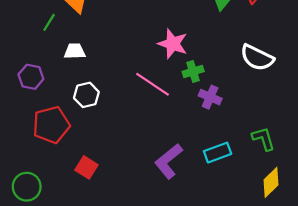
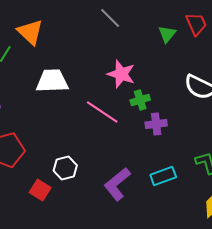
white trapezoid: (75, 51) -> (52, 81), moved, size x1.6
white hexagon: (86, 95) -> (65, 168), moved
purple cross: (210, 97) -> (156, 124), turned -30

